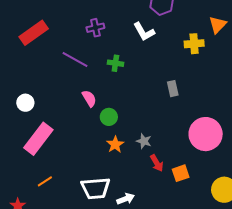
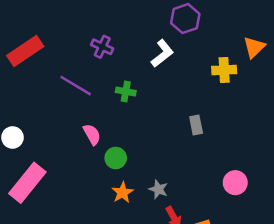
purple cross: (95, 28) -> (102, 47), turned 36
white L-shape: (144, 32) -> (162, 53), turned -100
pink circle: (206, 134) -> (235, 183), size x0.6

